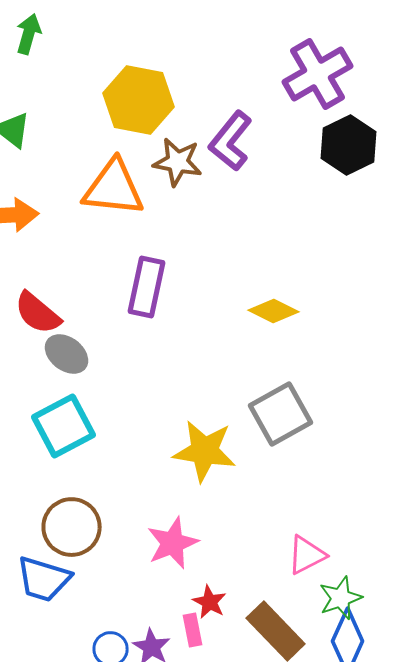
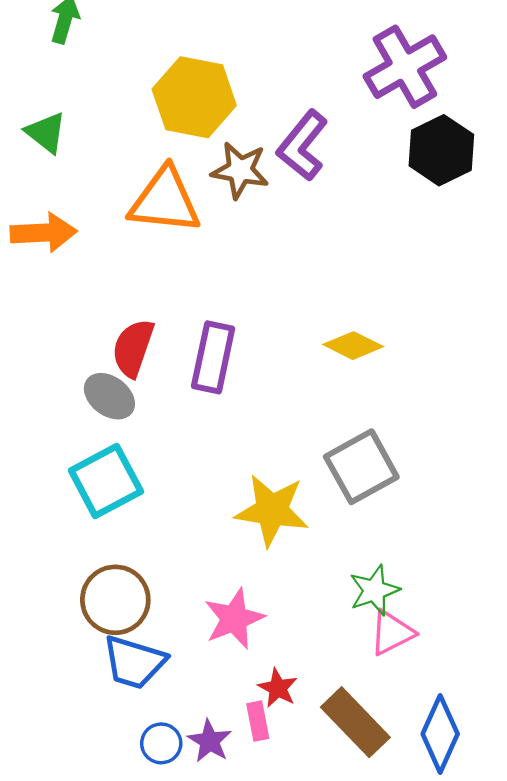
purple rectangle: (147, 287) -> (213, 357), moved
red semicircle: (38, 313) -> (133, 348), moved, turned 69
blue trapezoid: (44, 579) -> (134, 662), moved
green star: (341, 598) -> (374, 590), moved

